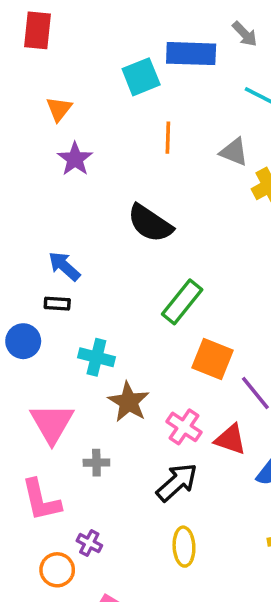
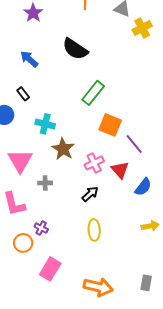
blue arrow: (64, 266) -> (29, 59), moved
black rectangle: (57, 304) -> (23, 94), turned 48
pink cross: (184, 427) -> (94, 163), turned 30
red triangle: (230, 439) -> (120, 170), turned 30
black arrow: (177, 482) -> (90, 194), size x0.7

